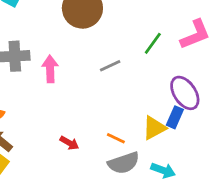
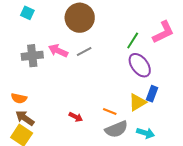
gray line: (110, 66) -> (84, 52), moved
pink arrow: (50, 69) -> (58, 51), moved, turned -60
purple ellipse: (185, 93) -> (140, 65), moved

